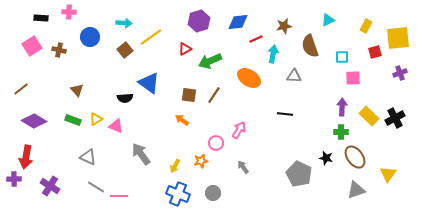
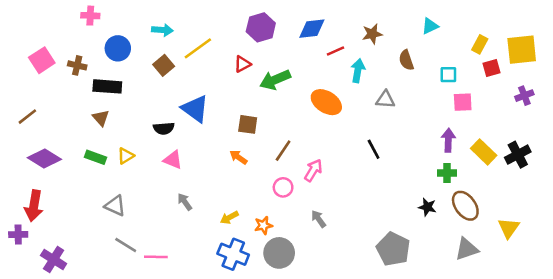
black rectangle: (41, 18) -> (107, 86), moved, size x1.5
yellow rectangle: (366, 26) -> (480, 44), moved
brown semicircle: (310, 46) -> (406, 60), size x0.7
brown line: (214, 95) -> (283, 151), moved
black line: (285, 114) -> (374, 149), turned 56
pink triangle: (116, 126) -> (173, 160), moved
gray arrow: (141, 154) -> (185, 202), size x0.6
orange star: (201, 161) -> (263, 225), moved
yellow arrow: (175, 166) -> (229, 218), turned 32
gray pentagon: (299, 174) -> (393, 249), moved
purple cross: (50, 186) -> (54, 259), moved
gray circle: (213, 193) -> (279, 253), size x1.5

